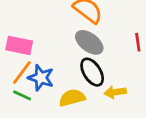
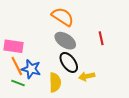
orange line: (22, 72) -> (17, 66), turned -60
yellow semicircle: (72, 98) -> (55, 82), turned 108

